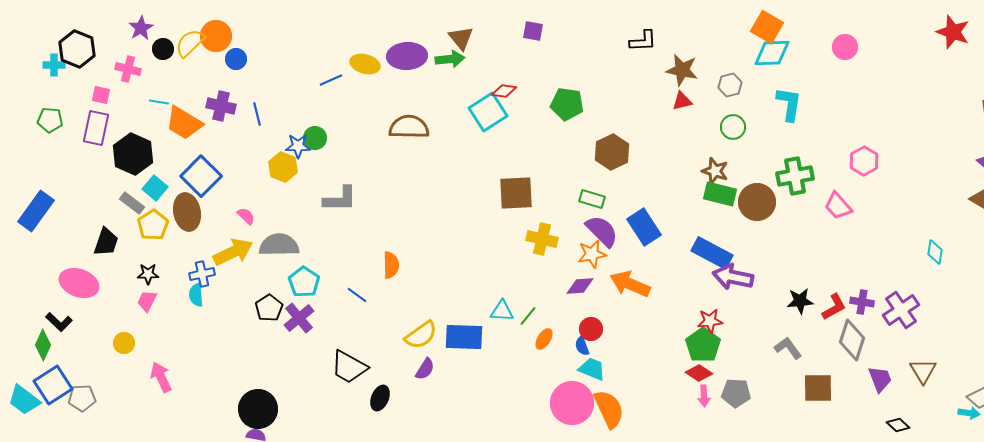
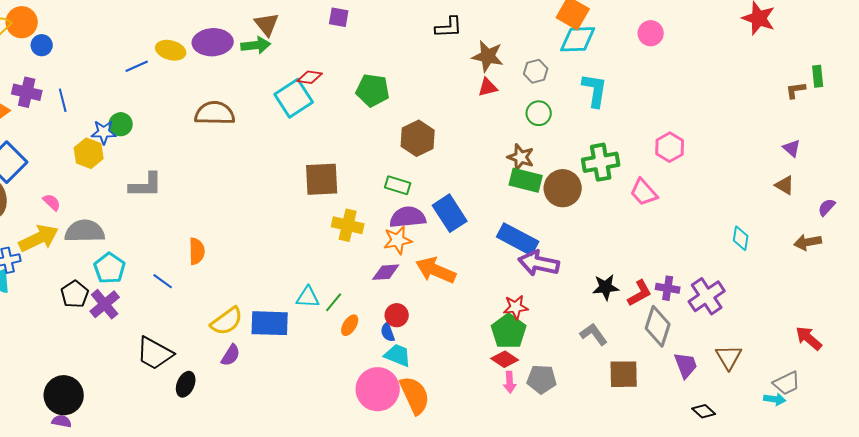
purple semicircle: (602, 231) -> (408, 217), turned -51

